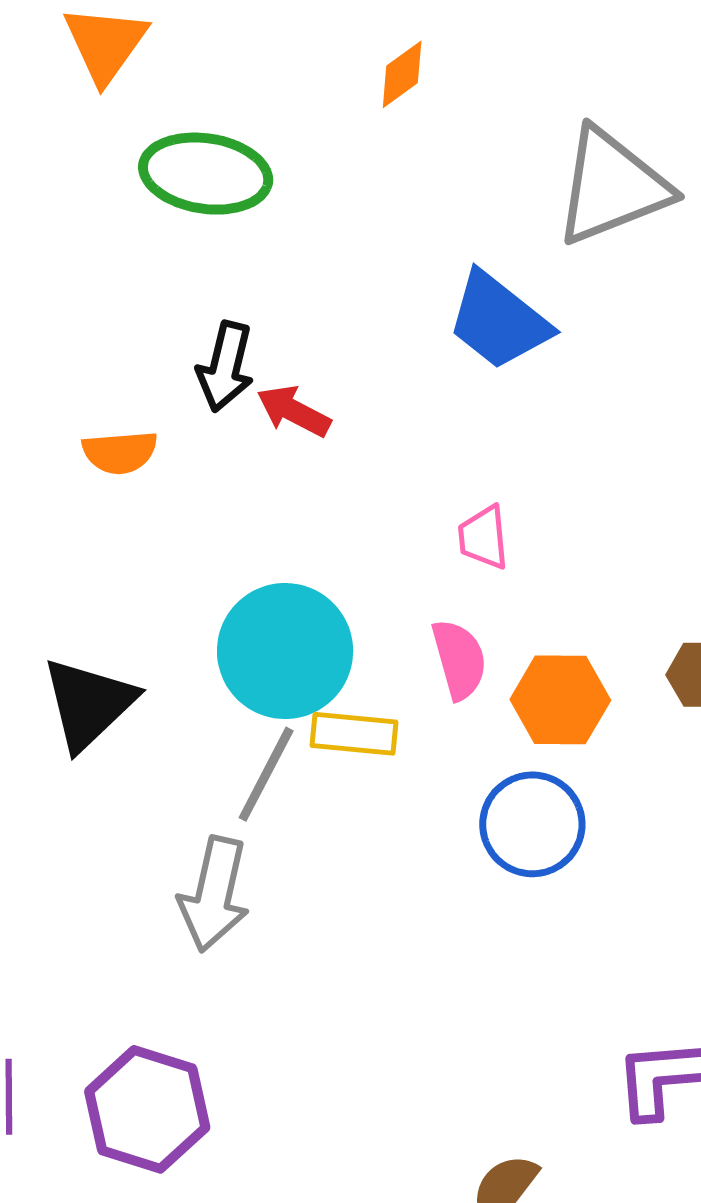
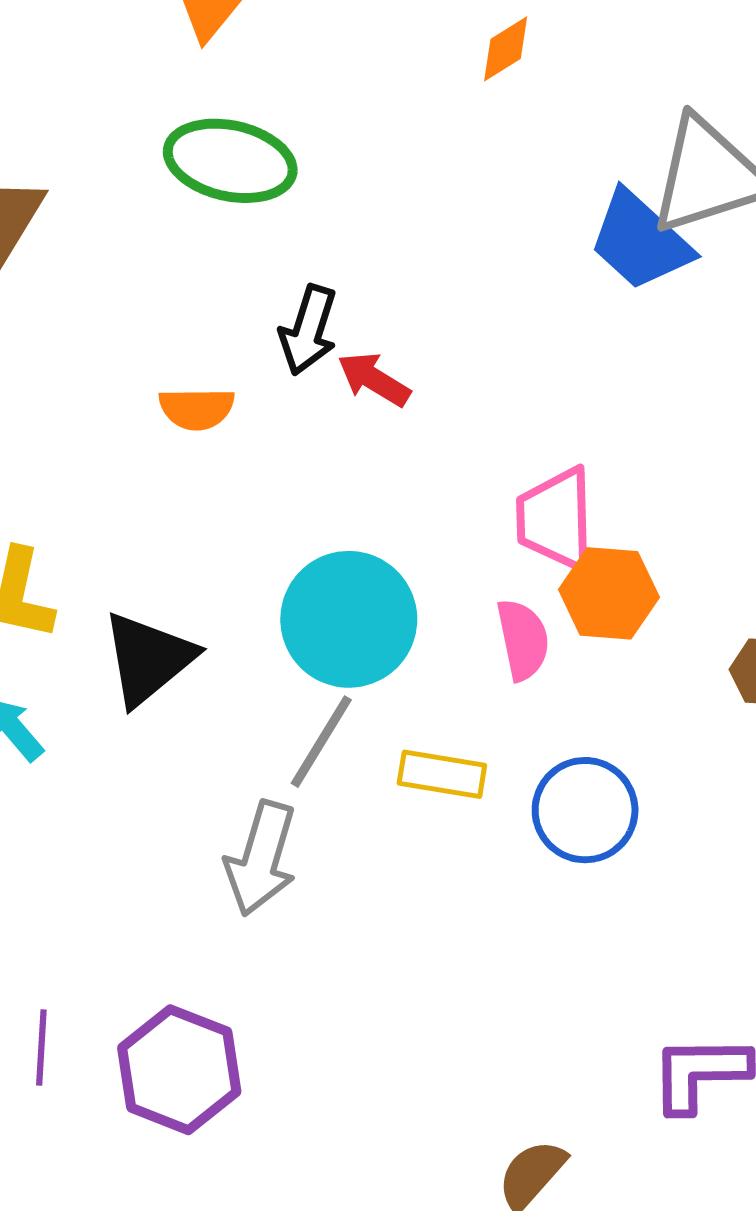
green ellipse: (206, 174) -> (230, 161), moved
blue trapezoid: (499, 321) -> (640, 241), moved
pink trapezoid: (483, 537) -> (556, 519), size x1.6
orange hexagon: (560, 700) -> (609, 593), moved
yellow rectangle: (354, 734) -> (442, 774), moved

